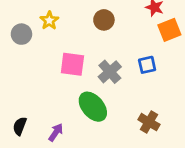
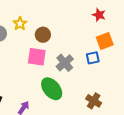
brown circle: (104, 20) -> (43, 35), moved
orange square: (169, 30) -> (105, 41), moved

